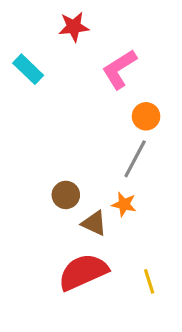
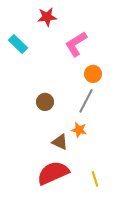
brown circle: (66, 195) -> (45, 102), moved

